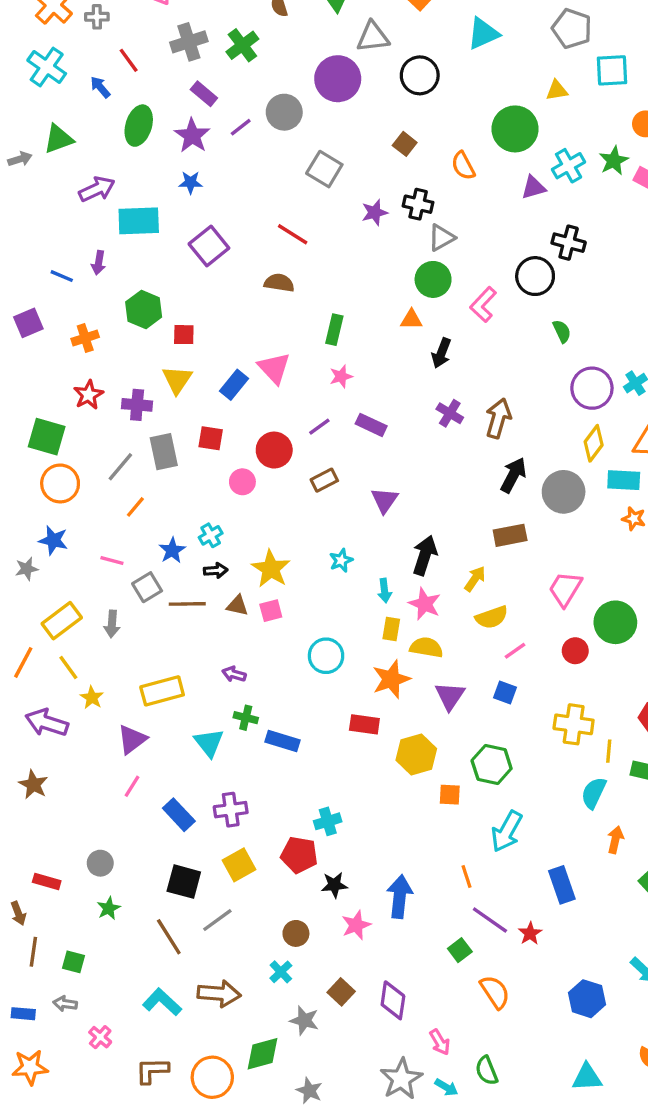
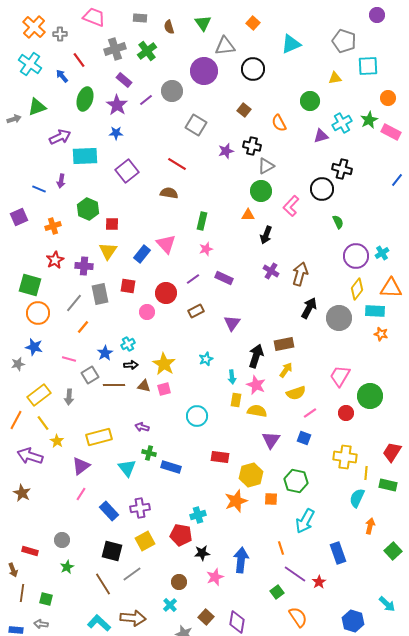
green circle: (515, 129) -> (310, 101), size x0.7
brown rectangle: (510, 535) -> (284, 344), moved
orange star: (391, 679) -> (236, 501), moved

